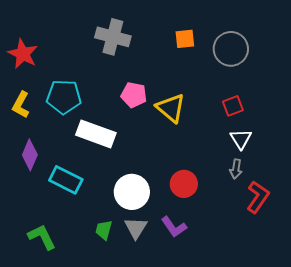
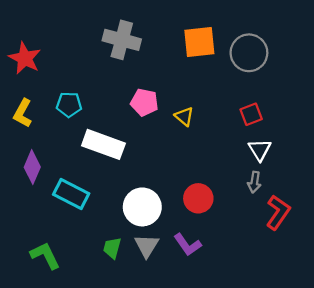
orange square: (185, 39) -> (199, 42), size x1.5
cyan pentagon: (64, 97) -> (69, 105), size x0.7
yellow triangle: (171, 108) -> (184, 116), size x0.6

